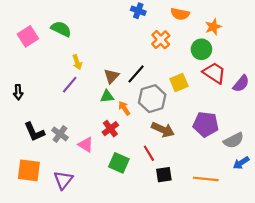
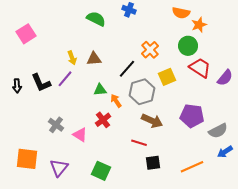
orange semicircle: (180, 14) -> (181, 13), moved
green semicircle: (61, 29) -> (96, 19), moved
orange cross: (161, 40) -> (150, 50), moved
brown triangle: (111, 76) -> (94, 59), moved, turned 42
black L-shape: (34, 132) -> (41, 83), moved
red line: (149, 153) -> (139, 143), turned -42
green square: (119, 163) -> (101, 171), moved
orange line: (206, 179) -> (192, 167), turned -30

